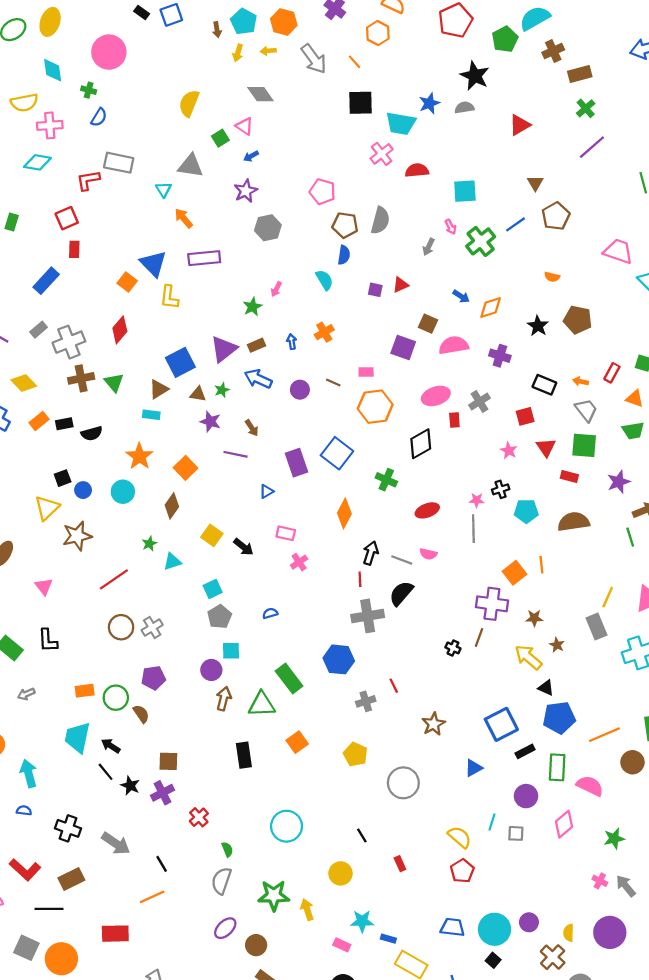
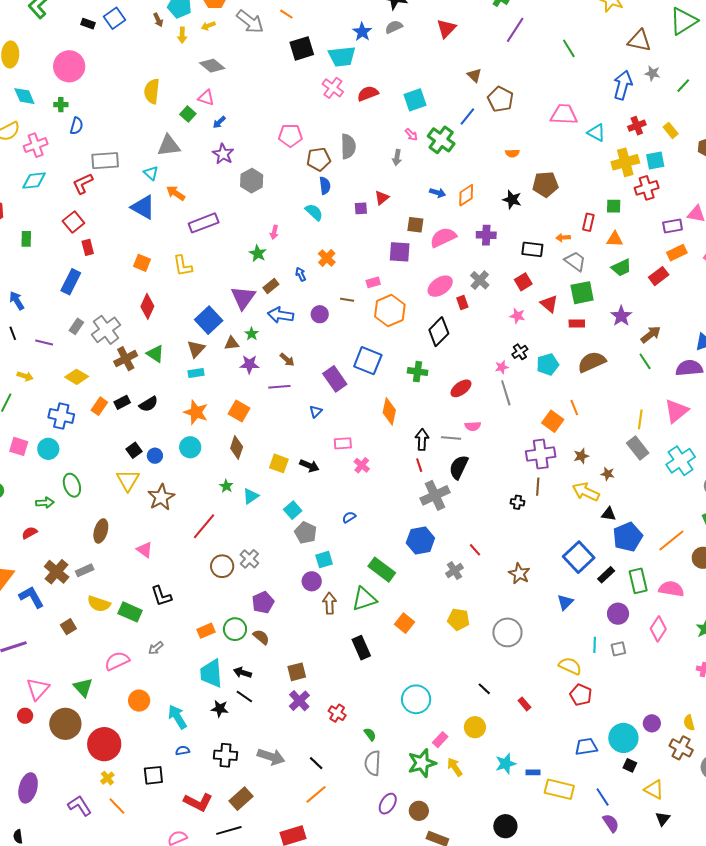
blue triangle: (153, 264) -> (143, 207), moved
black star: (130, 786) -> (220, 709), moved
pink rectangle: (342, 945) -> (440, 740), moved, turned -56

